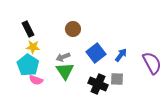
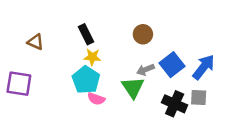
blue arrow: (121, 55) -> (204, 67), size x1.5
gray arrow: (63, 57) -> (145, 70), moved

